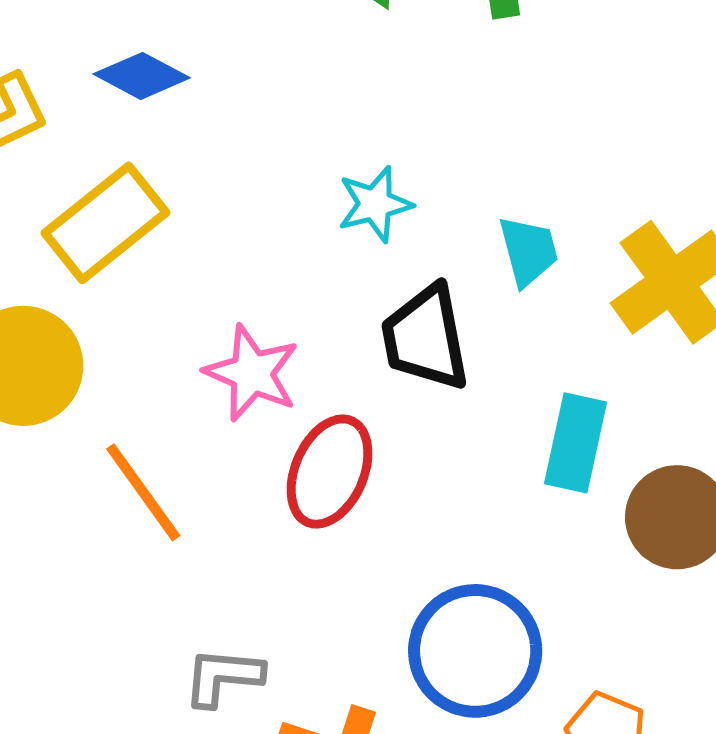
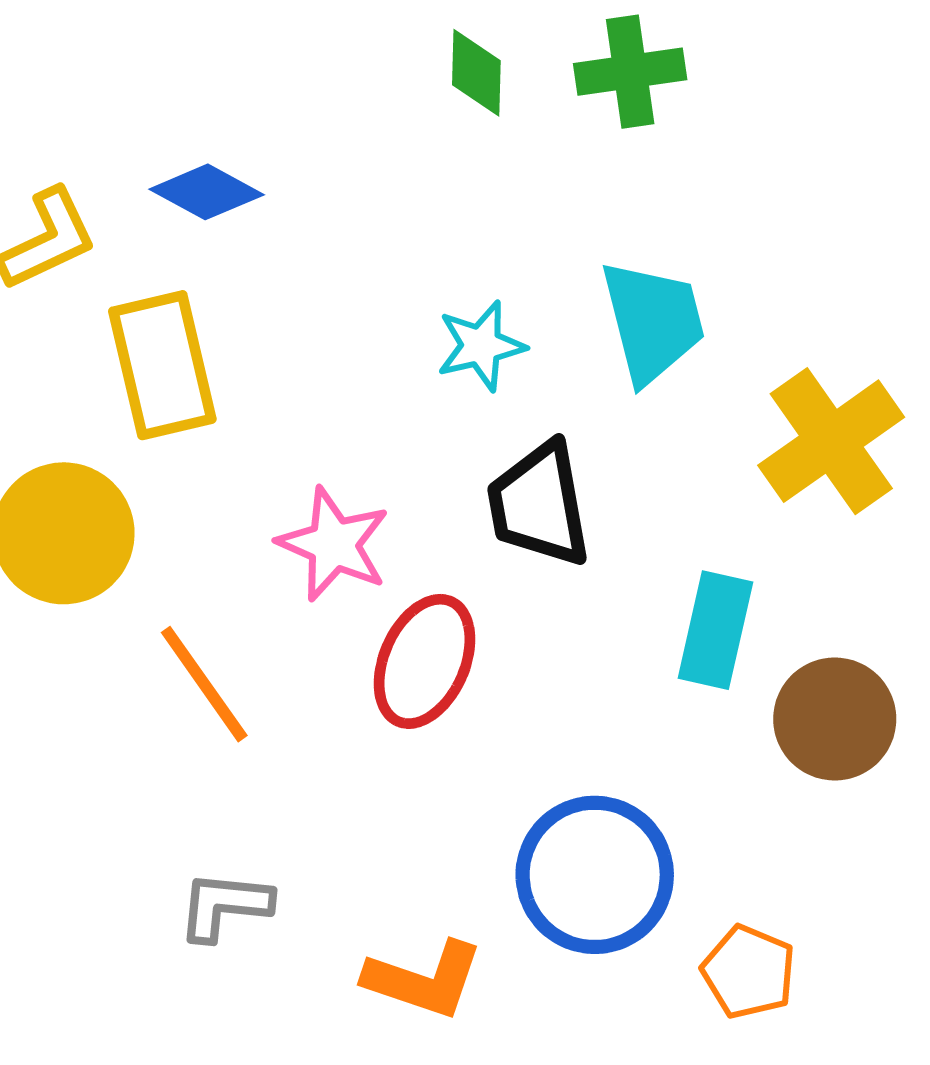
yellow rectangle: (106, 223) -> (162, 365), turned -65
cyan trapezoid: (528, 251) -> (653, 321), moved, size x1.5
gray L-shape: (223, 677) -> (225, 906), moved

